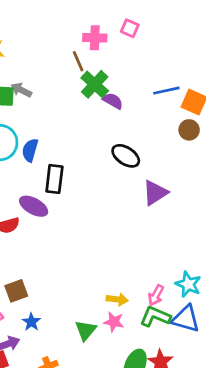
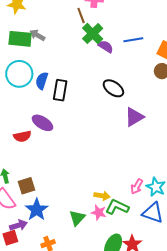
blue line: (166, 91) -> (133, 40), moved
black rectangle: (54, 179) -> (60, 90), moved
pink arrow: (156, 295) -> (137, 186), moved
green L-shape: (155, 317) -> (117, 207), moved
blue star: (31, 322) -> (37, 210), size x1.6

